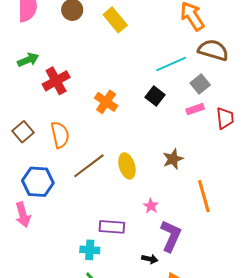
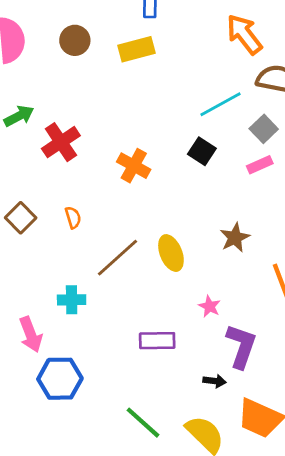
yellow rectangle: (115, 20) -> (136, 49), turned -60
orange semicircle: (60, 135) -> (73, 218), size x0.6
blue hexagon: (38, 182) -> (60, 379), moved
cyan cross: (90, 250) -> (72, 300), moved

